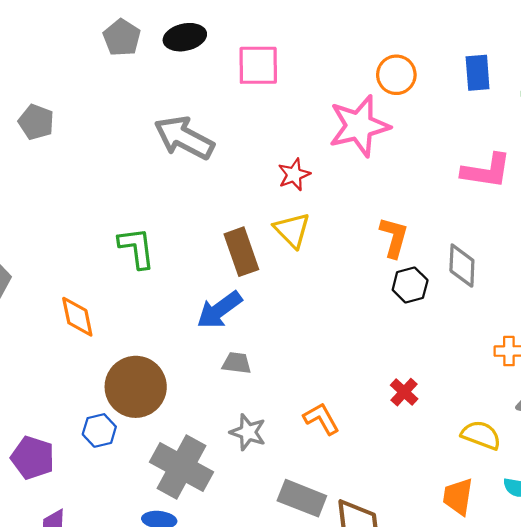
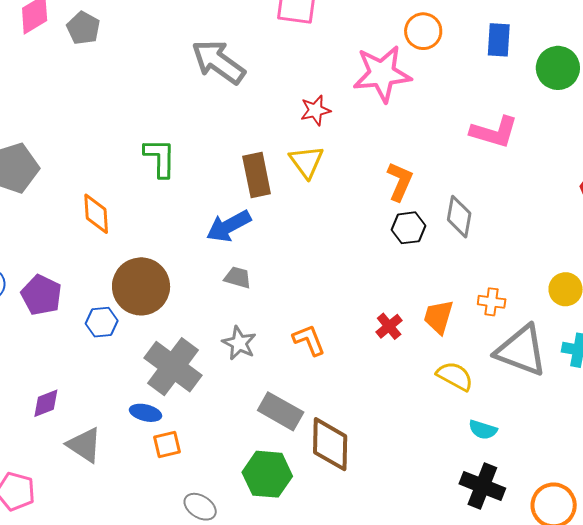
purple pentagon: (33, 458) -> (41, 295), moved
orange trapezoid: (458, 497) -> (438, 317), moved

